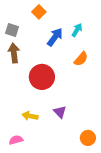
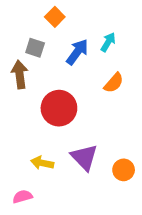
gray square: (12, 30) -> (35, 48), moved
purple triangle: (60, 112) -> (84, 157), size x1.5
orange circle: (88, 138) -> (124, 170), moved

